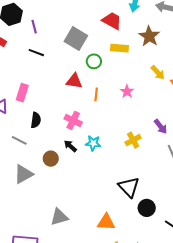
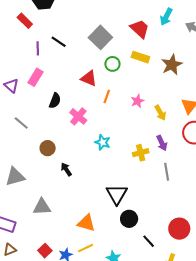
purple line: (34, 27) -> (38, 48), moved
brown star: (149, 36) -> (172, 65), moved
yellow arrow: (158, 72) -> (160, 113), moved
black semicircle: (36, 120) -> (55, 101), moved
yellow cross: (133, 140) -> (141, 153), moved
cyan star: (93, 143) -> (103, 142), moved
black arrow: (70, 146) -> (66, 169), moved
gray triangle: (23, 174) -> (15, 177), moved

